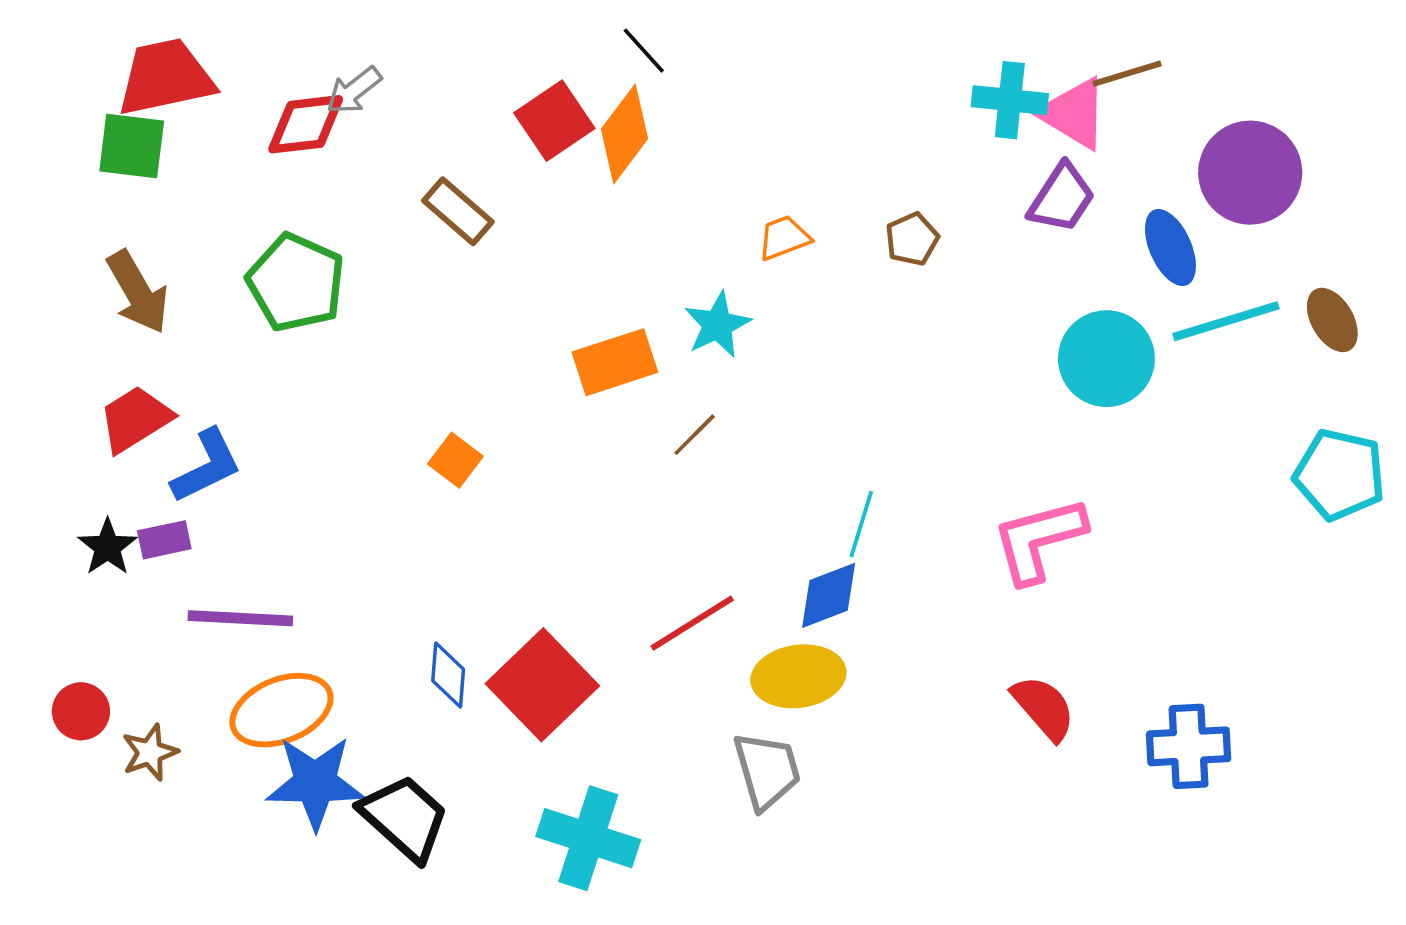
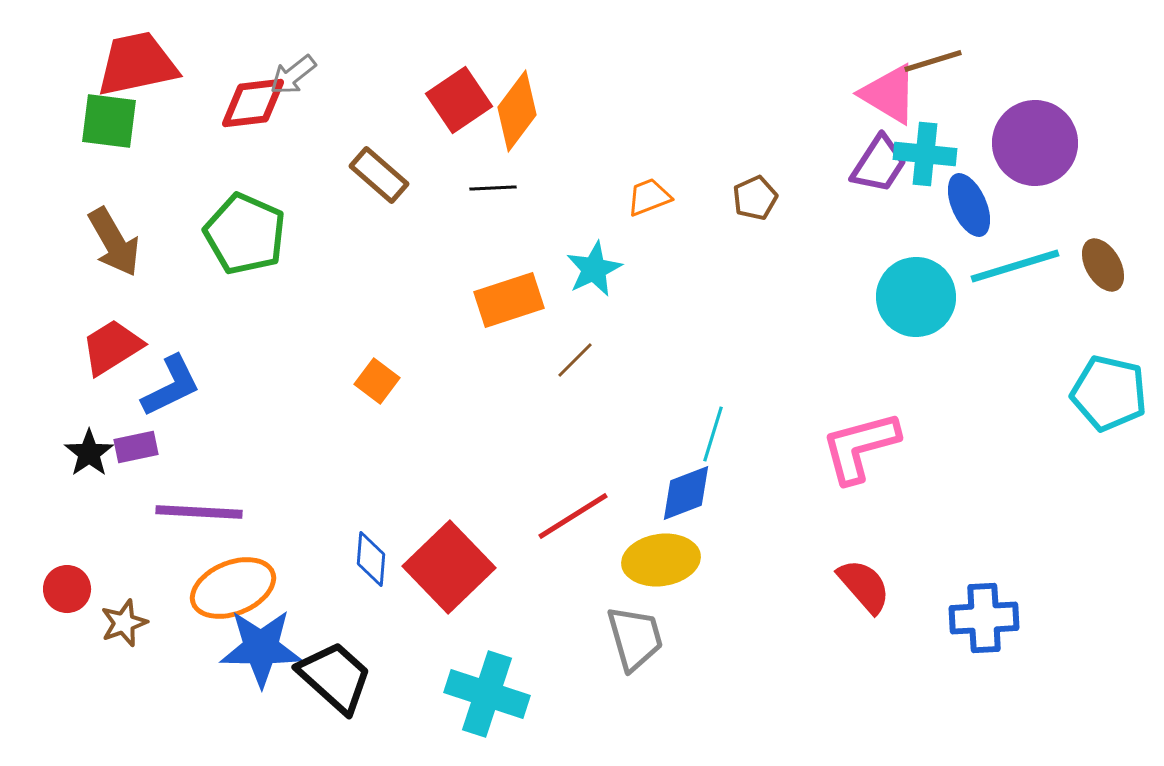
black line: (644, 51) -> (493, 188), moved, turned -51
cyan cross: (1010, 100) -> (925, 154), moved

